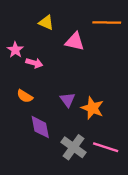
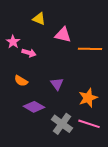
orange line: (107, 23) -> (90, 49), moved
orange star: (92, 108) -> (88, 98), moved, turned 30
purple diamond: (40, 127) -> (34, 107), turned -50

